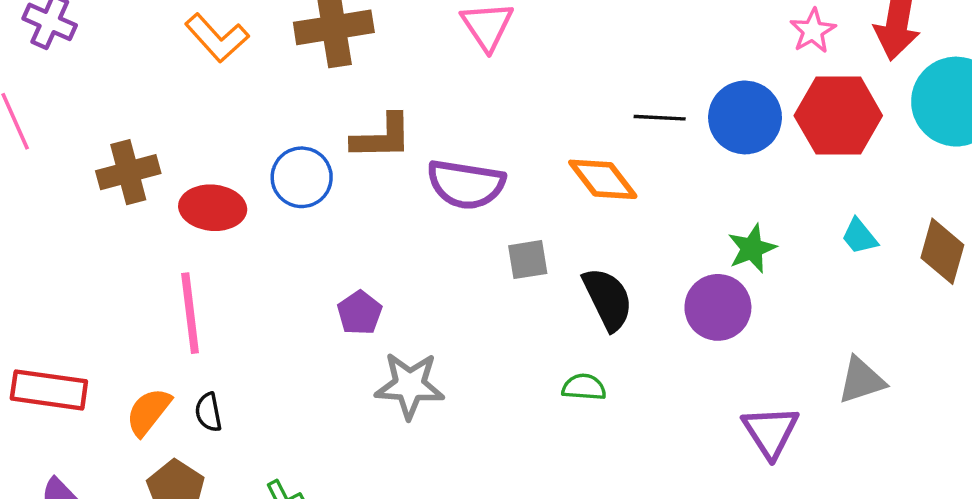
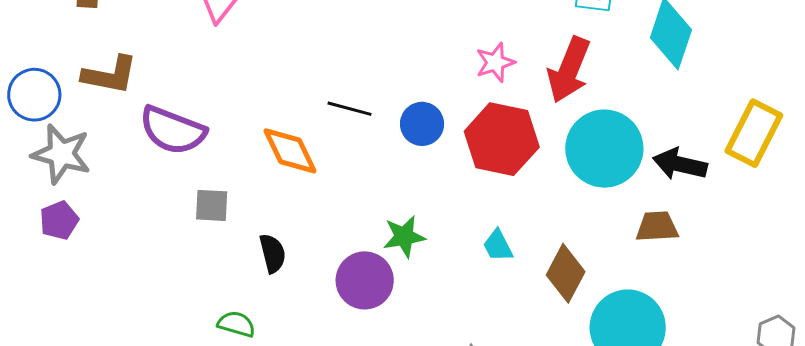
blue circle: (745, 117) -> (422, 124), size x0.7
black semicircle: (608, 299) -> (273, 253), size x0.7
gray star: (410, 385) -> (61, 154), moved

